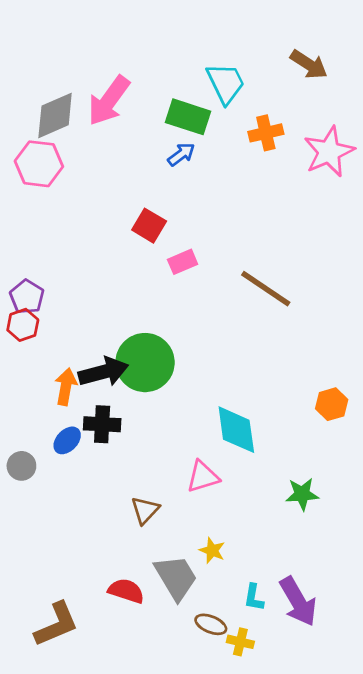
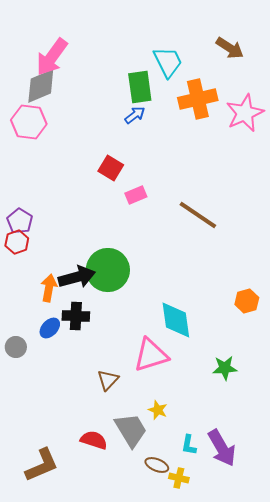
pink arrow: (109, 101) -> (52, 57), moved
green rectangle: (188, 117) -> (140, 87), turned 64
orange cross: (266, 133) -> (198, 99), size x1.5
pink triangle: (203, 477) -> (151, 355), size x1.4

